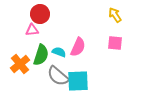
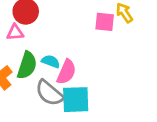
pink square: (115, 43) -> (105, 22), moved
pink semicircle: (78, 47) -> (66, 72), moved

